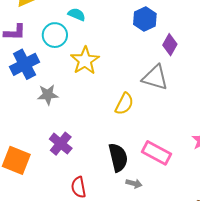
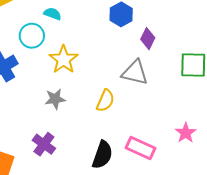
gray star: (48, 95) -> (55, 99), moved
black semicircle: (118, 157) -> (102, 155), turned 36

